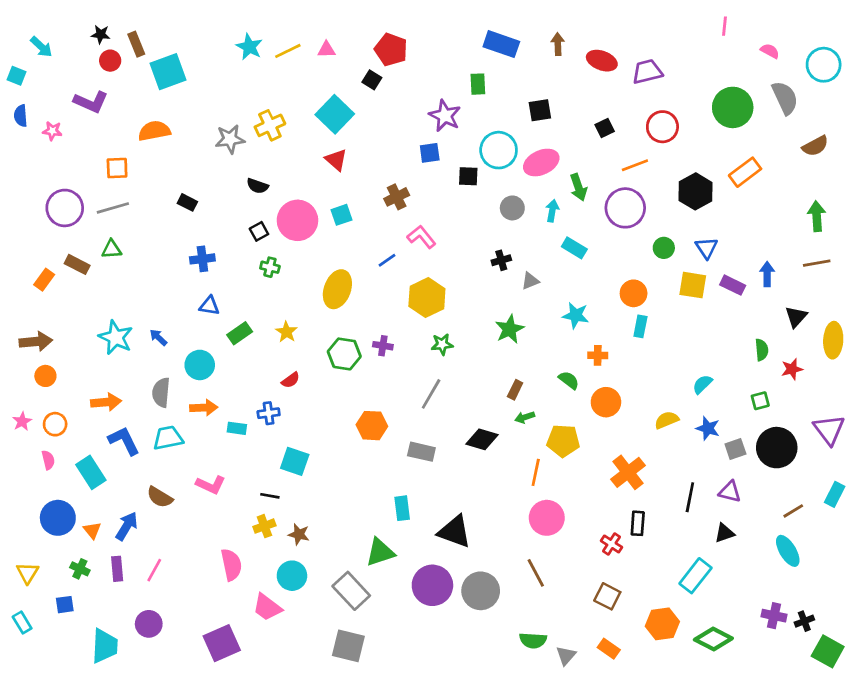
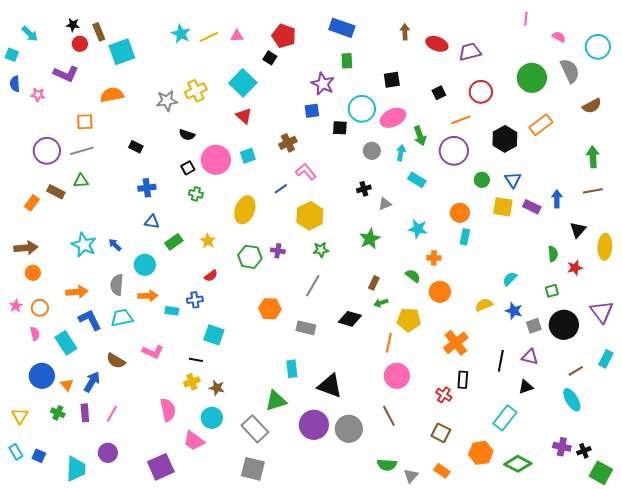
blue rectangle: (501, 44) -> (342, 28), moved
blue square: (65, 605) -> (39, 456), moved, turned 32

